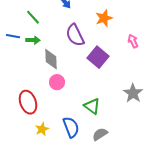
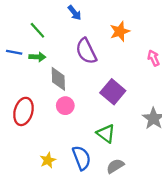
purple square: (98, 57) -> (113, 92), moved
red ellipse: (28, 102) -> (23, 111), moved, turned 35

